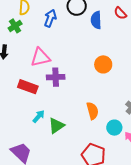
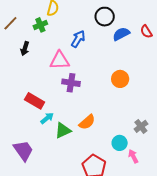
blue arrow: (50, 18) -> (78, 39), moved
blue semicircle: (96, 20) -> (121, 34), turned 54
red rectangle: (28, 87) -> (35, 101), moved
orange semicircle: (92, 111) -> (87, 122), moved, turned 54

